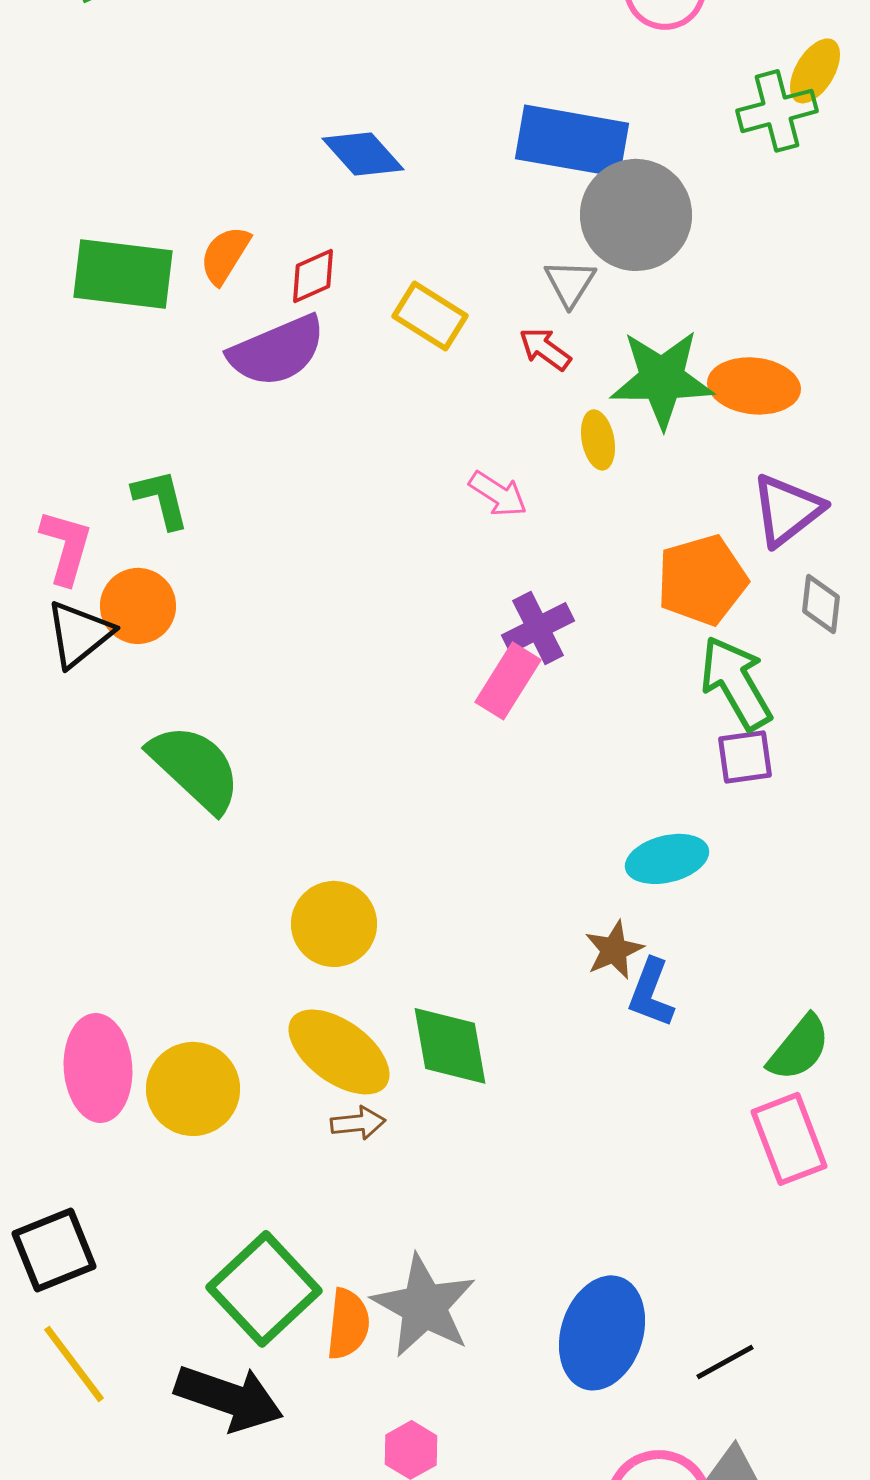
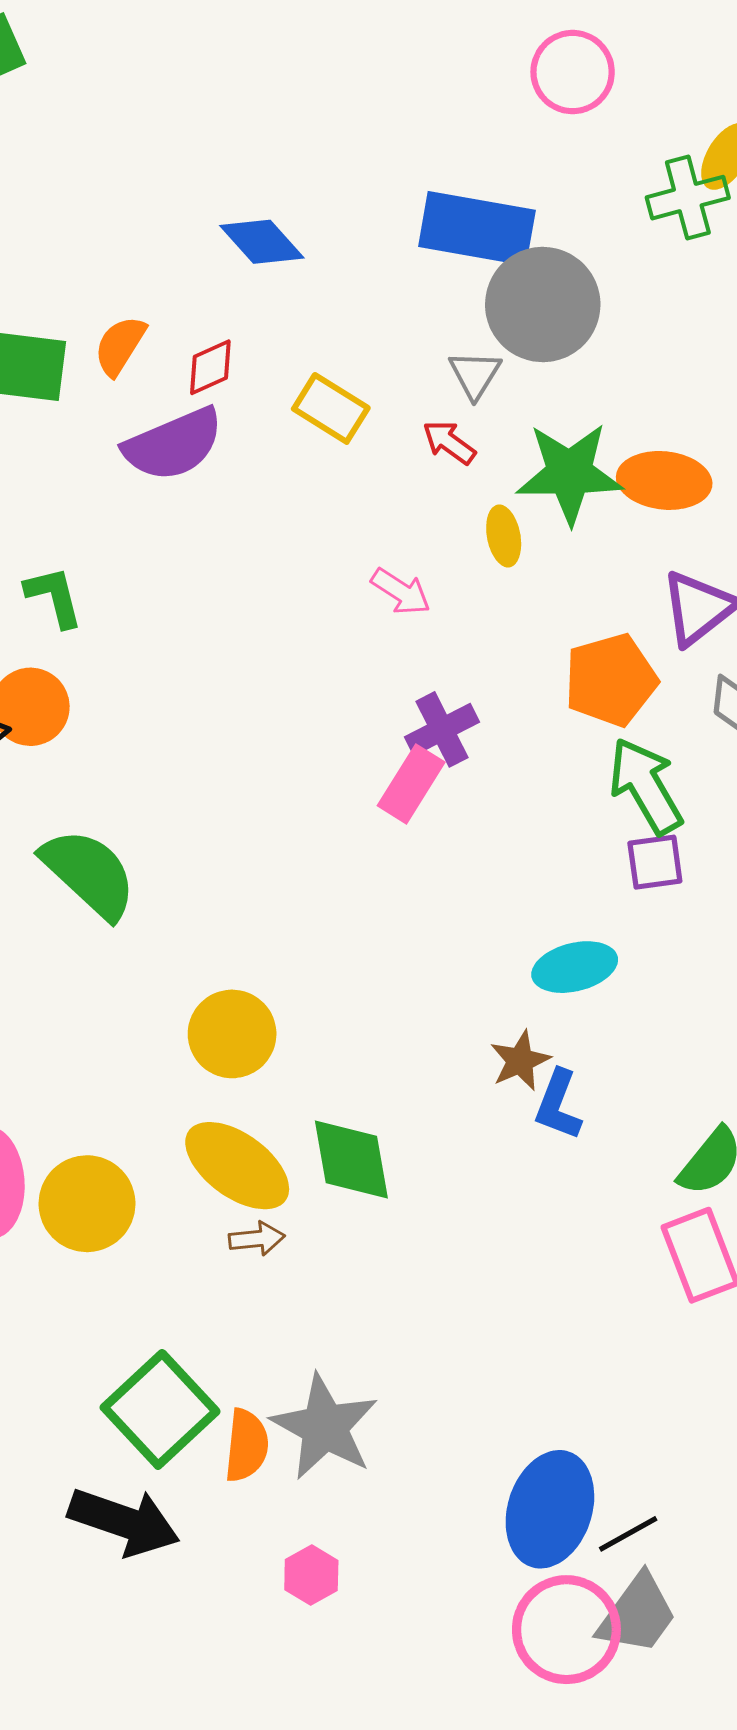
blue ellipse: (602, 1333) -> (550, 1509), moved
black line: (725, 1362) -> (628, 1534), moved

